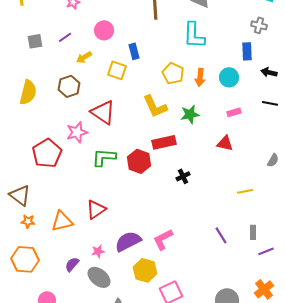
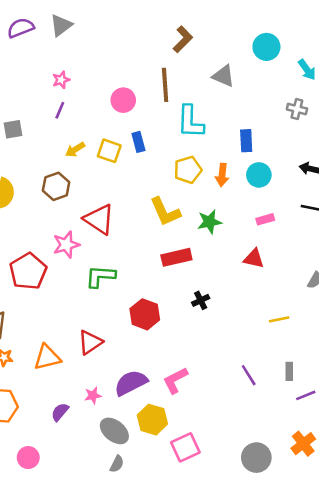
pink circle: (104, 30) -> (123, 100), moved
cyan L-shape: (194, 35) -> (190, 122), moved
purple line: (65, 37) -> (60, 110), moved, turned -32
blue rectangle: (247, 51) -> (246, 141), moved
yellow square: (117, 70) -> (109, 151), moved
yellow pentagon: (173, 73) -> (188, 170), turned 30
red hexagon: (139, 161) -> (145, 314), moved
gray ellipse: (99, 277) -> (114, 431), moved

